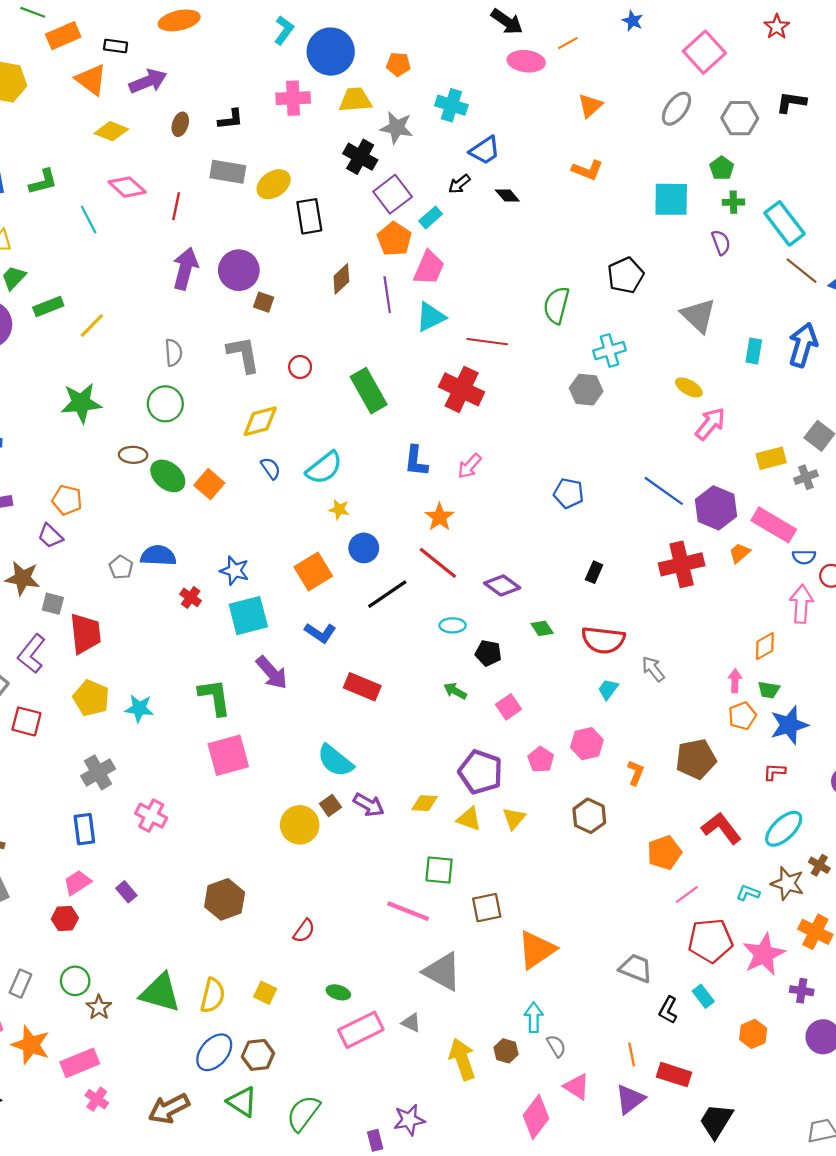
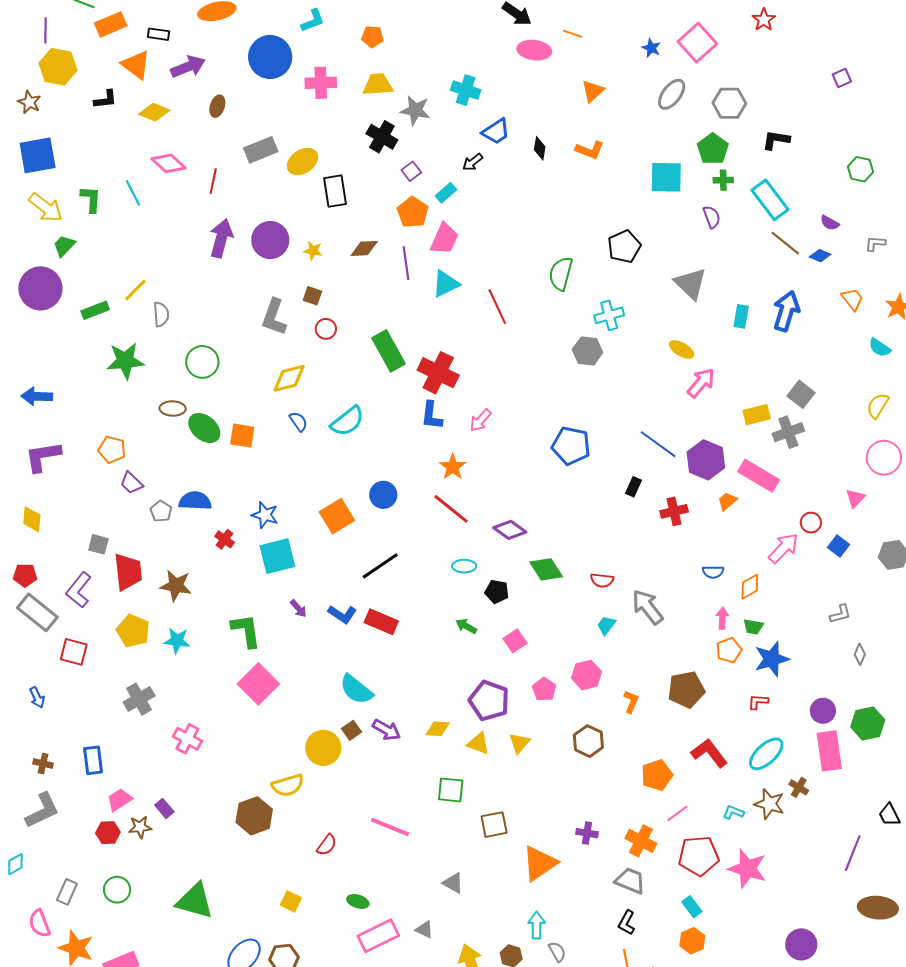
blue star: (633, 21) -> (651, 48), moved
cyan L-shape: (284, 30) -> (313, 21), turned 32
orange line: (568, 43) -> (573, 34), turned 48
blue circle: (331, 52) -> (270, 57), moved
orange pentagon: (398, 64) -> (372, 37), moved
black L-shape: (791, 102) -> (776, 140), moved
black L-shape: (231, 119) -> (105, 99), moved
green pentagon: (722, 168) -> (713, 149), size x1.4
gray rectangle: (228, 172) -> (261, 150), turned -32
green L-shape: (43, 182) -> (91, 199), moved, turned -72
purple square: (393, 194) -> (411, 171), size x0.6
black diamond: (507, 195) -> (540, 148), moved, turned 50
brown diamond: (341, 279) -> (364, 248), turned 40
brown square: (264, 302) -> (312, 296), moved
green rectangle: (48, 306) -> (95, 310), moved
red line: (487, 342) -> (497, 307), turned 57
gray semicircle: (173, 353) -> (161, 314), moved
gray L-shape: (243, 354) -> (274, 317), turned -150
red cross: (462, 389) -> (438, 373), moved
gray cross: (806, 477) -> (788, 432), size x1.4
orange square: (209, 484) -> (242, 436), turned -32
blue pentagon: (569, 493) -> (571, 446), size x1.4
yellow star: (339, 509) -> (313, 251), moved
purple trapezoid: (50, 536) -> (131, 483), moved
blue semicircle: (804, 557) -> (713, 572), moved
red cross: (682, 564) -> (674, 511), size x0.7
black rectangle: (594, 572) -> (633, 487), moved
brown star: (23, 578) -> (176, 586), moved
black line: (387, 594) -> (380, 566), moved
pink arrow: (801, 604) -> (783, 548), turned 40
green diamond: (542, 628) -> (546, 569), size x1.6
blue L-shape: (320, 633) -> (342, 614), moved
red semicircle: (603, 640) -> (602, 580), size x0.6
gray arrow: (653, 669) -> (648, 607), size x1.5
purple arrow: (272, 673) -> (298, 608), size x0.6
pink square: (228, 755) -> (258, 684), turned -30
blue rectangle: (84, 829) -> (93, 760), moved
pink line: (408, 911) -> (390, 827), moved
orange cross: (815, 932) -> (641, 841), moved
pink star: (764, 954) -> (747, 869), turned -30
gray triangle: (442, 972) -> (453, 883), size x0.6
purple cross: (802, 991) -> (587, 833), moved
yellow semicircle: (213, 995) -> (288, 785), moved, turned 60
brown star: (99, 1007) -> (140, 827), moved, turned 30
black L-shape: (668, 1010) -> (627, 923), moved
orange hexagon: (753, 1034) -> (692, 941), moved

